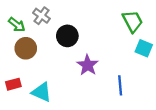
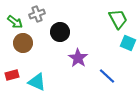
gray cross: (41, 16) -> (37, 14), turned 35
blue line: (120, 85) -> (107, 76), turned -42

